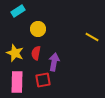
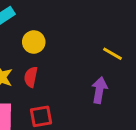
purple arrow: (54, 62) -> (99, 90), moved

